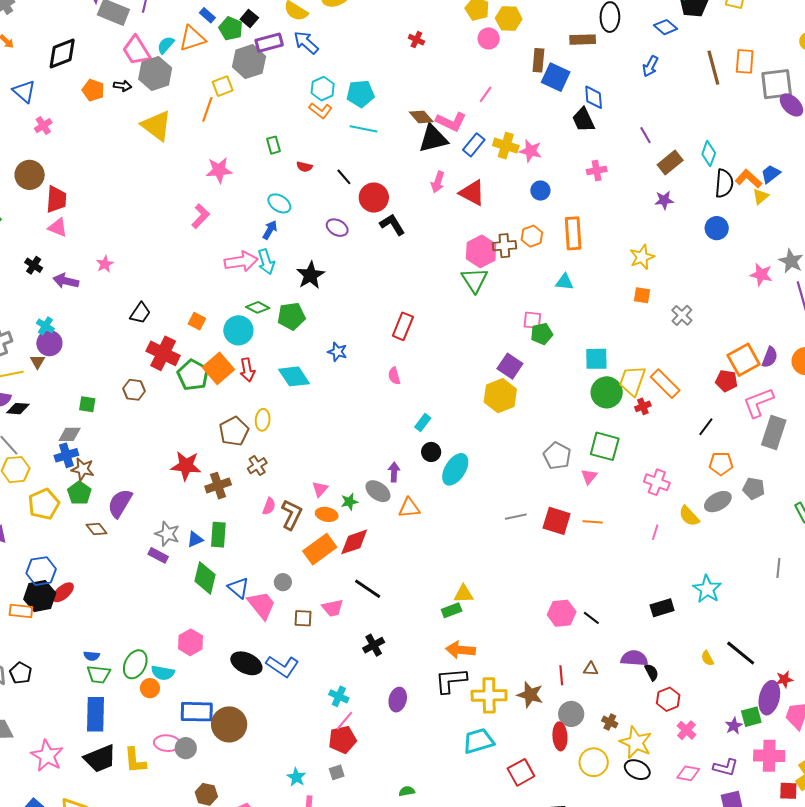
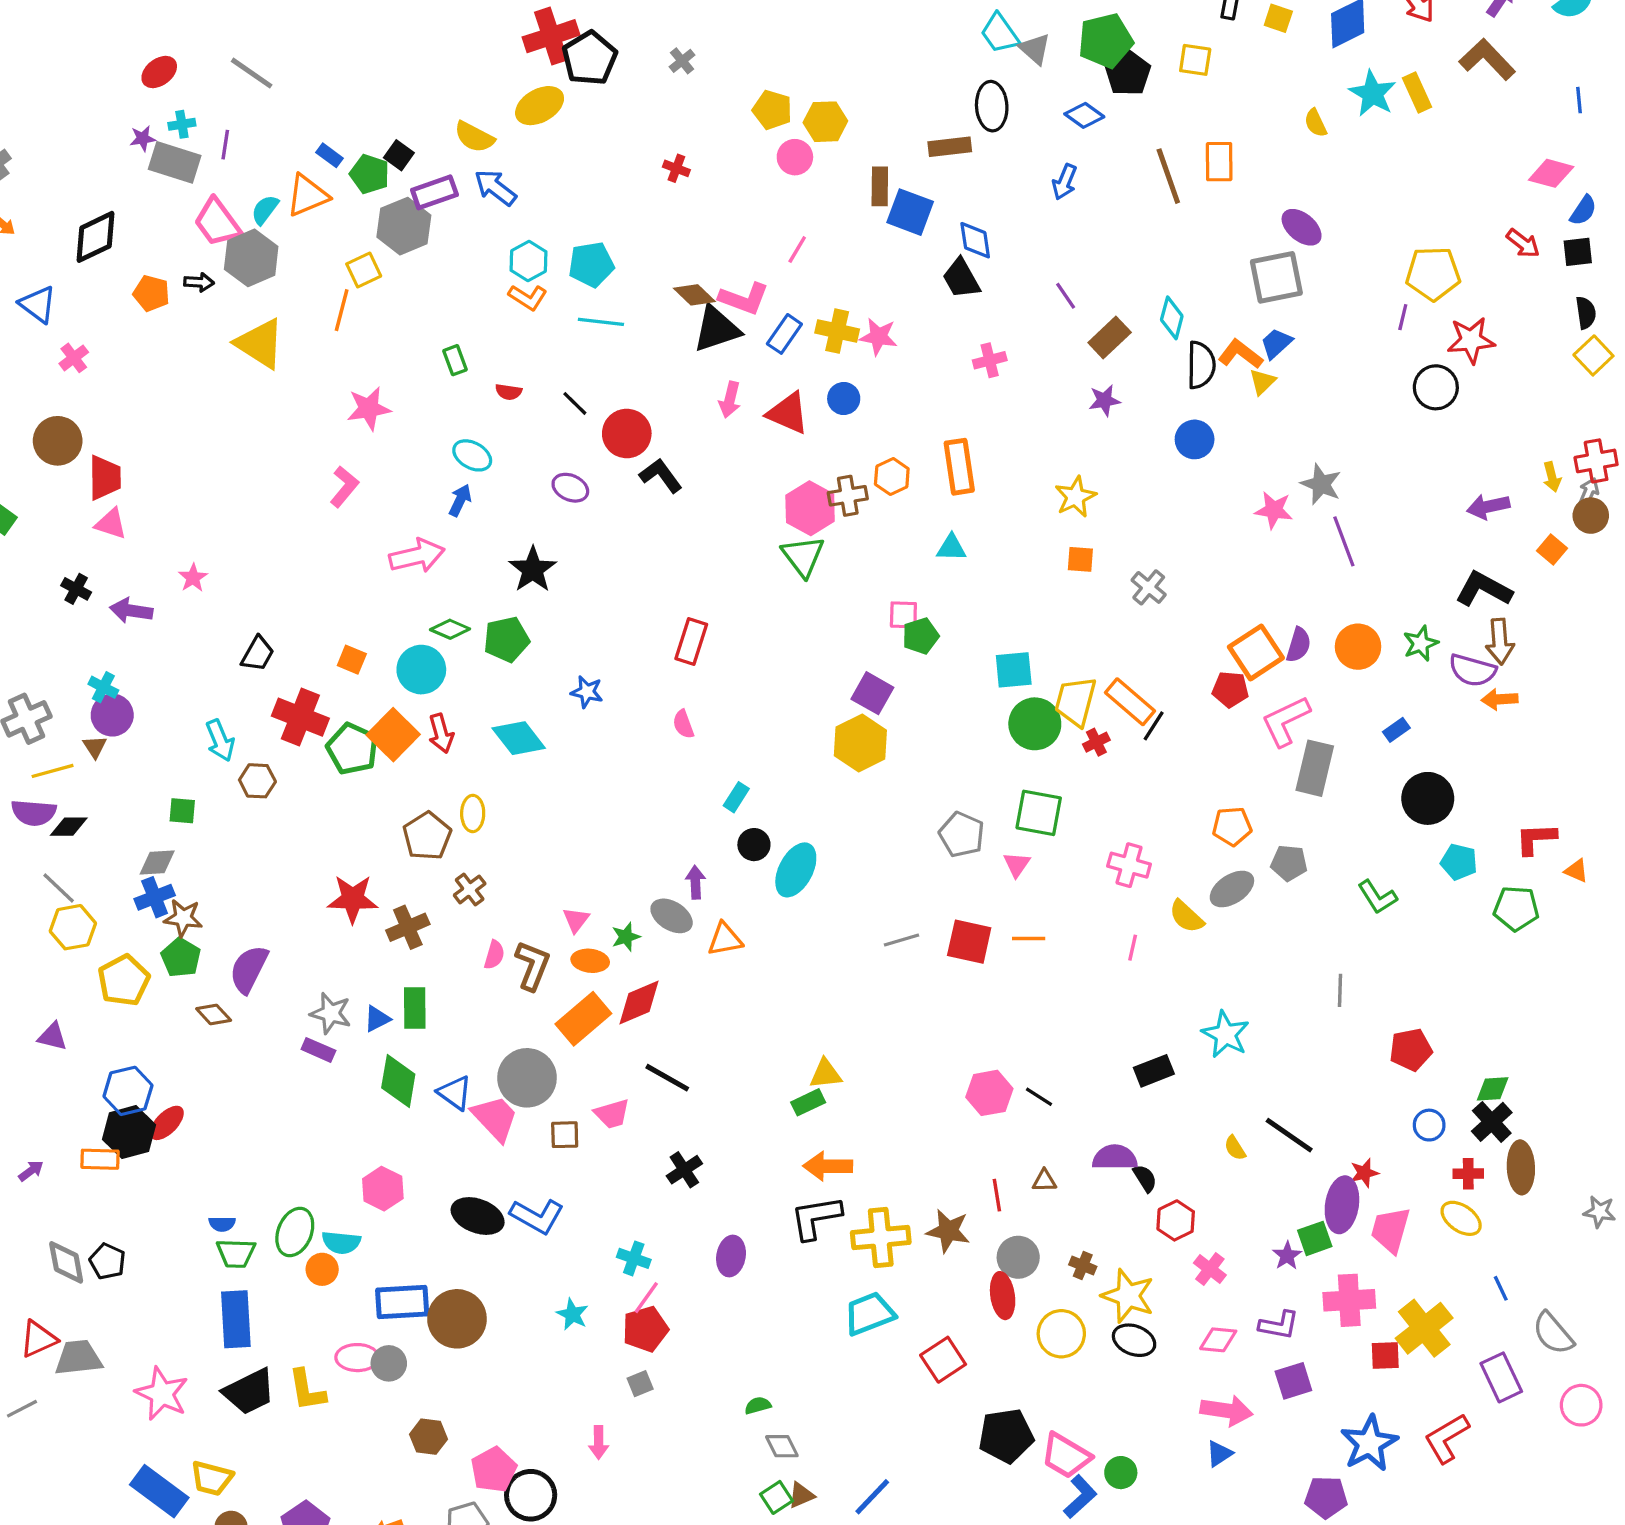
gray square: (777, 84) -> (1276, 277), moved
blue circle: (540, 191) -> (844, 399), moved
cyan arrow: (266, 262) -> (220, 740), moved
black line: (706, 427) -> (1154, 726), moved
gray circle: (283, 582) -> (527, 1078), size x2.0
cyan star: (296, 777) -> (572, 1314), moved

